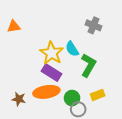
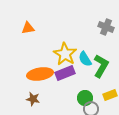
cyan semicircle: (72, 49) -> (85, 59), moved
purple rectangle: (52, 72) -> (65, 73), turned -54
orange ellipse: (46, 92) -> (40, 74), moved

